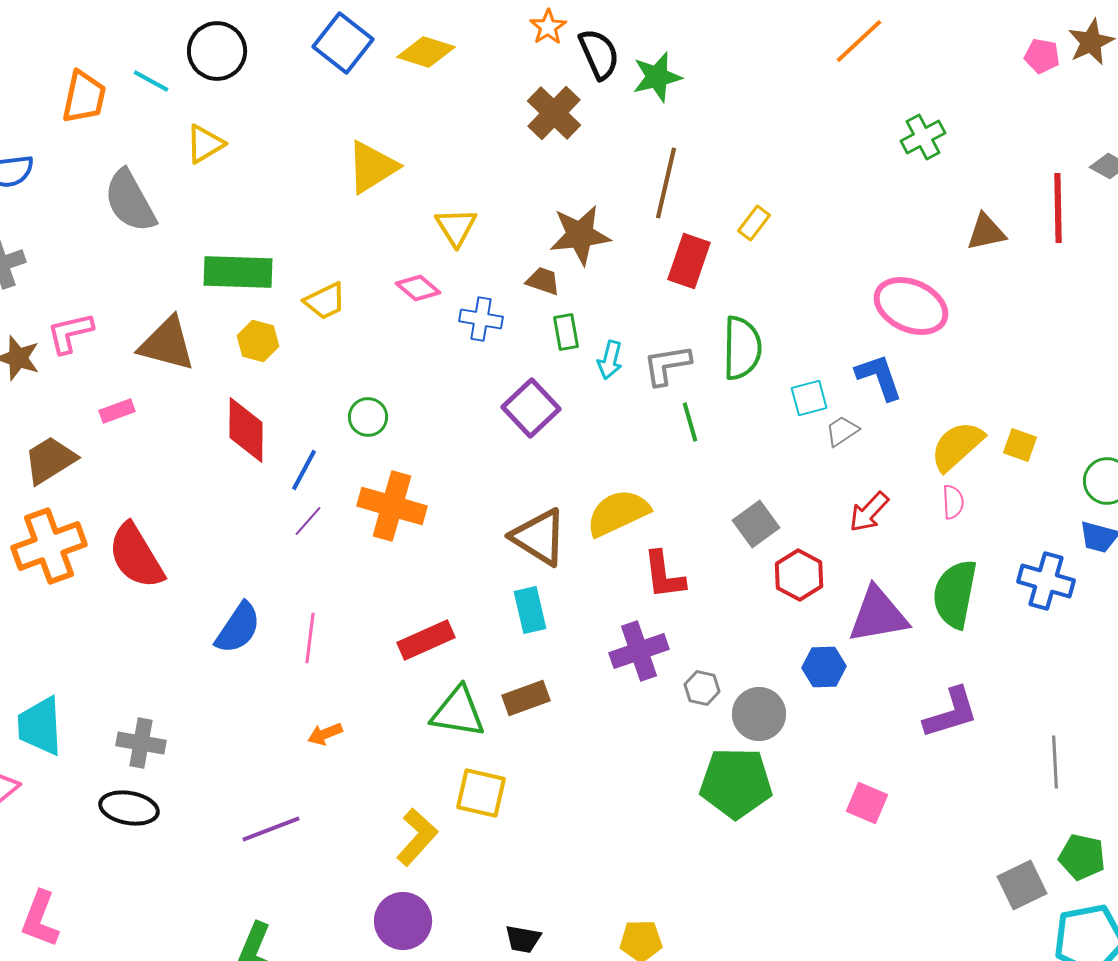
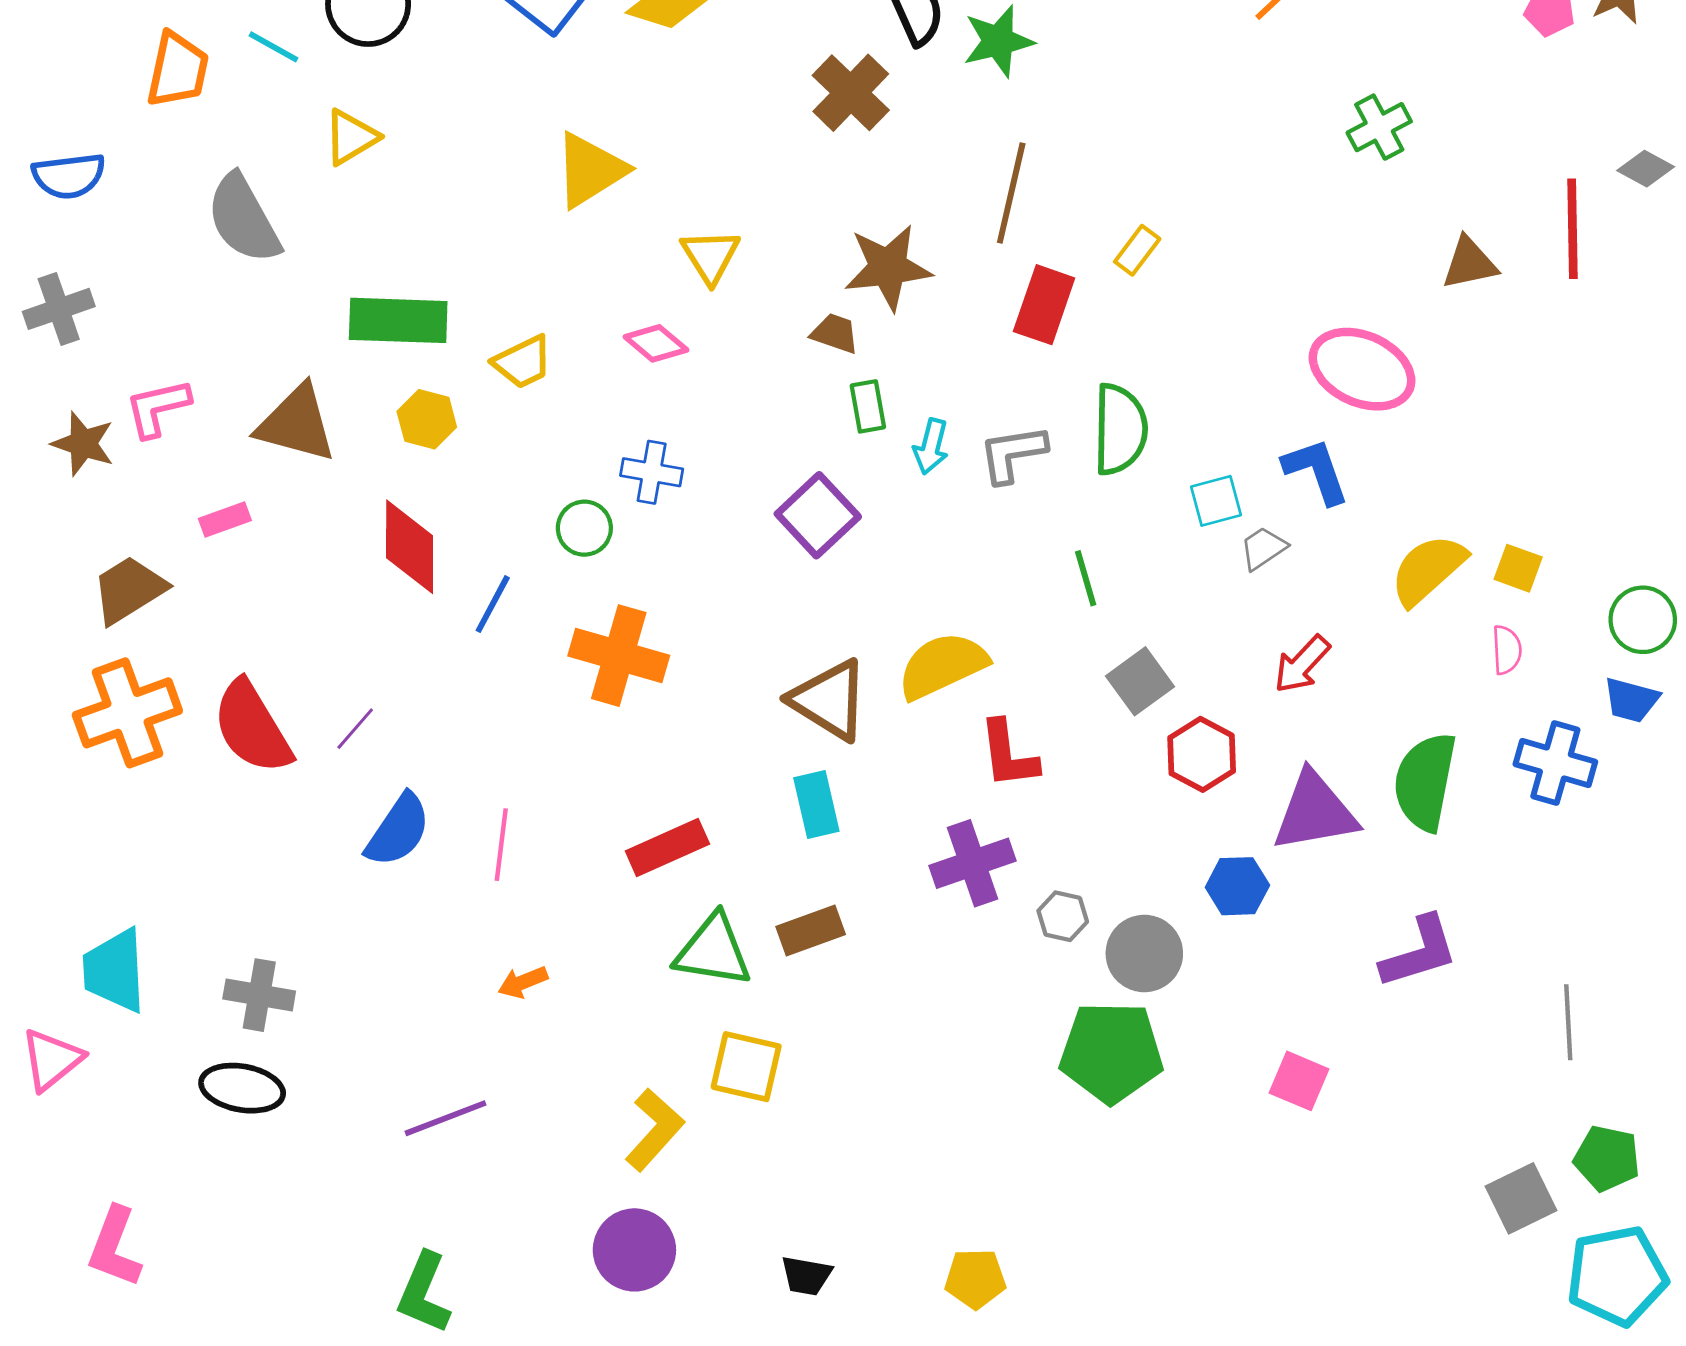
blue cross: (481, 319) -> (652, 472), moved
green line: (690, 422) -> (1086, 578), moved
pink semicircle: (953, 502) -> (1507, 650), moved
purple line: (308, 521) -> (355, 729), moved

